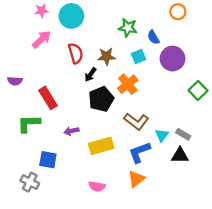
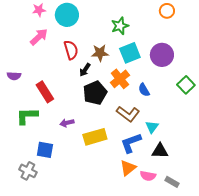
green star: (128, 28) -> (120, 26), turned -30
blue semicircle: (153, 37) -> (144, 90), moved
cyan square: (138, 56) -> (130, 53), size x1.5
gray rectangle: (183, 134) -> (172, 182), moved
black triangle: (180, 155) -> (160, 151), moved
pink semicircle: (97, 186) -> (148, 176), moved

